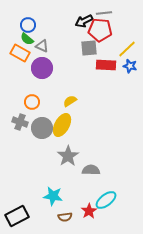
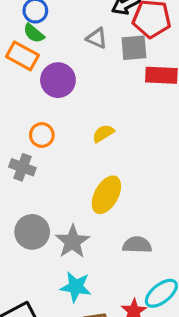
gray triangle: (42, 46) -> (97, 38), moved
yellow ellipse: (62, 125) -> (106, 195), moved
gray circle: (42, 128) -> (32, 232), moved
gray star: (68, 156) -> (73, 242), moved

